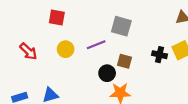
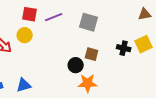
purple line: (96, 45) -> (54, 17), moved
yellow circle: (66, 49) -> (25, 35), moved

